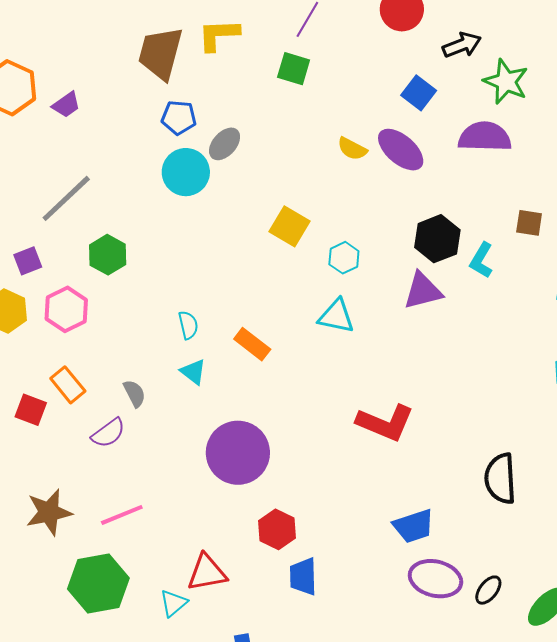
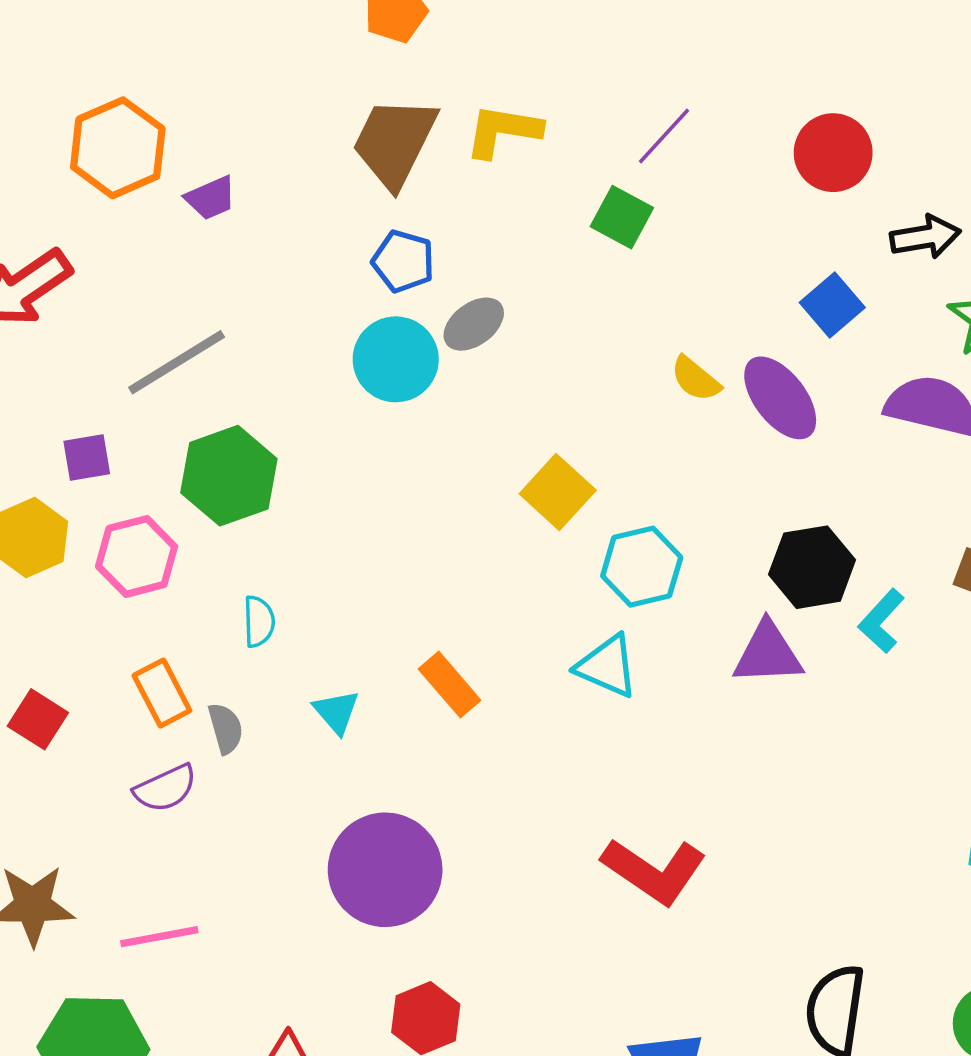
green hexagon: (108, 255) -> (229, 476), size x1.4
cyan hexagon: (344, 258) -> (642, 567), size x1.4
cyan semicircle: (188, 325) -> (259, 621), moved
orange rectangle: (68, 385) -> (162, 693), moved

